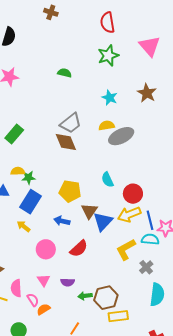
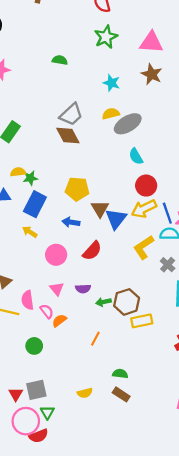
pink triangle: (150, 46) -> (151, 42), moved, turned -40
cyan semicircle: (107, 180) -> (136, 156), moved

